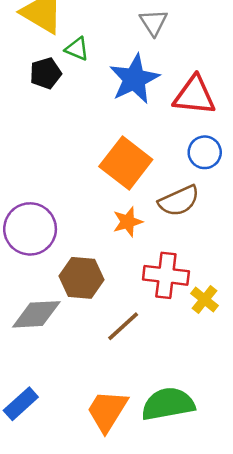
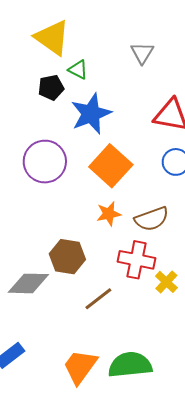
blue star: (134, 79) -> (91, 114), moved
brown semicircle: (179, 201) -> (152, 219), moved
purple circle: (30, 229) -> (45, 162), moved

